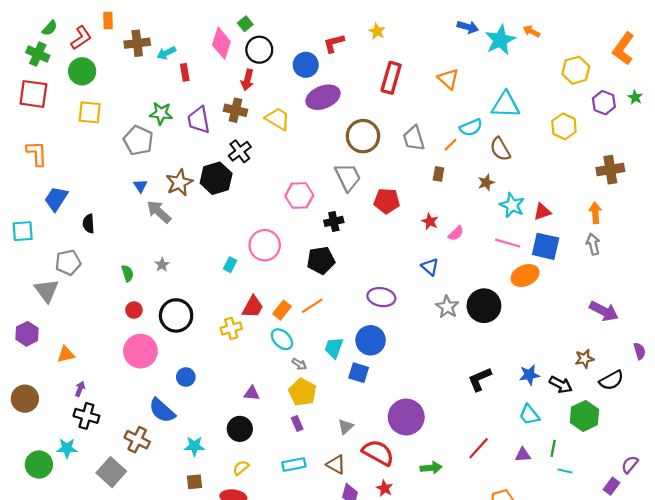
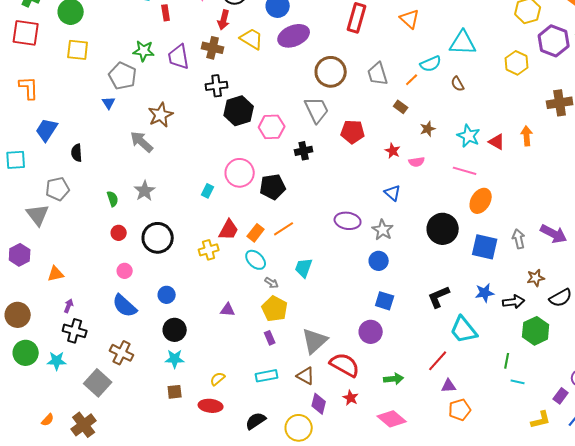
purple hexagon: (604, 103) -> (554, 41), size x1.4
yellow trapezoid: (278, 119) -> (252, 39), moved
brown semicircle: (500, 149) -> (458, 84), size x0.7
black cross: (240, 151) -> (217, 86), turned 30
brown rectangle: (439, 174) -> (401, 107), turned -64
black hexagon: (216, 178) -> (239, 111), moved
brown star: (486, 183) -> (428, 129), moved
blue triangle: (140, 186) -> (109, 103), moved
red triangle: (542, 212) -> (497, 142), turned 48
orange arrow: (595, 213) -> (527, 136), moved
pink semicircle: (456, 233) -> (417, 162), turned 35
gray arrow: (593, 244) -> (519, 239), moved
blue square: (546, 246) -> (485, 247), moved
black pentagon: (321, 260) -> (273, 187), moved
gray star: (162, 265) -> (145, 191), size x1.5
orange ellipse: (525, 275) -> (481, 201), turned -35
gray star: (447, 307) -> (383, 230), moved
blue circle: (371, 340) -> (379, 261), moved, size x0.7
pink circle: (140, 351) -> (125, 271), size x0.5
blue square: (359, 373) -> (385, 301), moved
black arrow: (561, 385) -> (514, 302), turned -35
blue semicircle: (162, 411) -> (125, 306), moved
cyan trapezoid: (529, 415) -> (464, 330), moved, size x1.4
purple circle: (406, 417) -> (371, 332), size x0.7
gray triangle: (346, 427) -> (315, 341), size x1.8
black circle: (240, 429) -> (175, 330), moved
purple triangle: (523, 455) -> (449, 386), moved
green circle: (39, 465) -> (26, 353), moved

